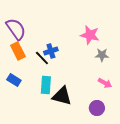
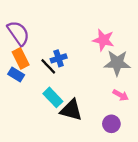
gray star: (102, 55) -> (117, 63), size x1.6
blue rectangle: (14, 80) -> (16, 74), moved
cyan rectangle: (46, 85) -> (53, 97), turned -48

